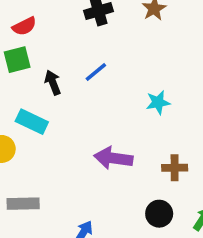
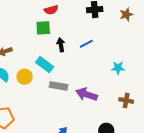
brown cross: (175, 168) -> (126, 100), moved
gray rectangle: (23, 204) -> (59, 86), moved

